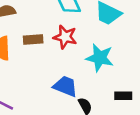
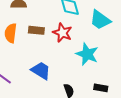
blue trapezoid: (65, 86) -> (41, 71), moved

